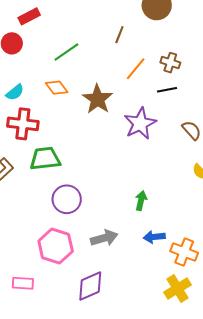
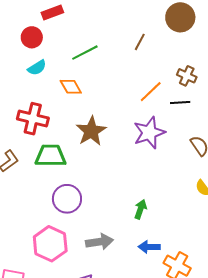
orange line: (136, 69) -> (151, 92), moved
cyan semicircle: (15, 92) -> (37, 68), moved
brown star: (97, 99) -> (91, 131), moved

